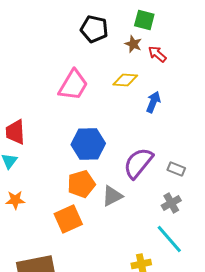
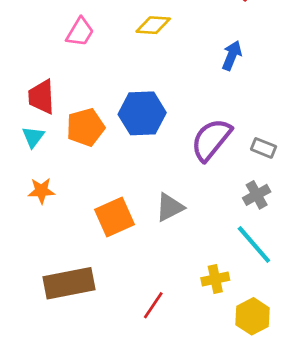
yellow diamond: (125, 80) -> (153, 25), moved
pink trapezoid: (73, 85) -> (80, 32), moved, size x0.7
orange pentagon: (81, 184) -> (86, 127), moved
gray triangle: (112, 196) -> (170, 207), moved

